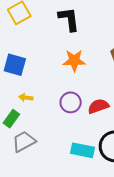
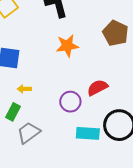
purple circle: (71, 102) -> (70, 102), moved

